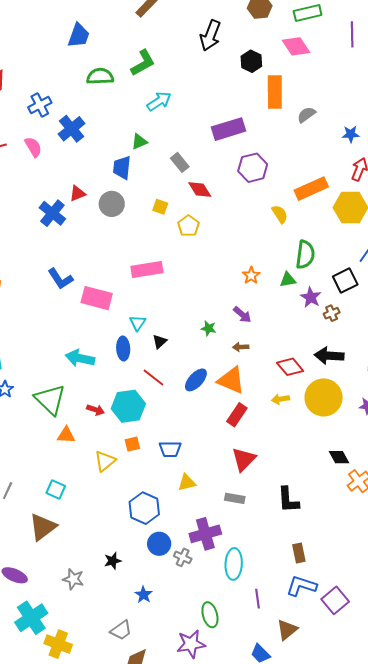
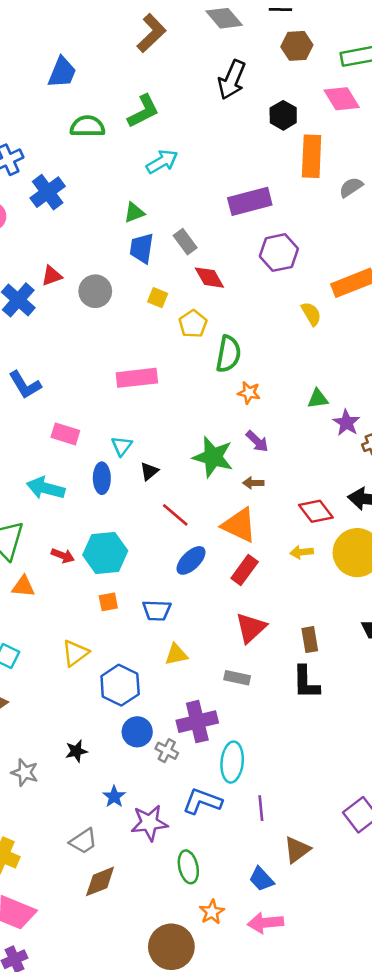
blue trapezoid: (122, 168) -> (142, 248), moved
green semicircle: (305, 255) -> (228, 354), moved
orange star: (251, 275) -> (249, 393), moved, turned -30
pink rectangle: (97, 298) -> (65, 434), moved, size x0.7
green star: (209, 328) -> (213, 457), size x2.0
red line: (153, 377) -> (175, 515), moved
blue ellipse: (196, 380) -> (191, 560), moved
yellow triangle: (105, 461) -> (75, 653), moved
brown rectangle: (299, 553) -> (310, 640), moved
blue L-shape: (301, 586) -> (202, 801), moved
green ellipse: (210, 615) -> (188, 867), moved
purple star: (191, 644) -> (149, 823), moved

